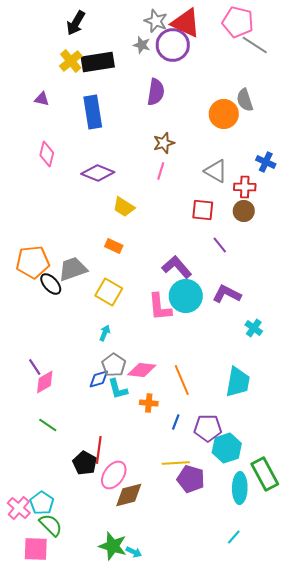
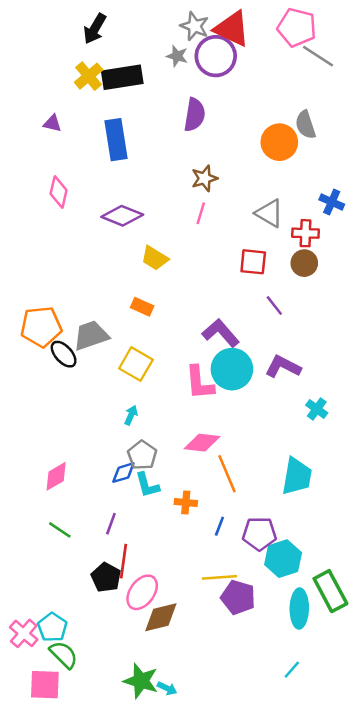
purple line: (35, 367) -> (111, 524), moved, turned 54
pink diamond: (142, 370) -> (202, 443), moved

